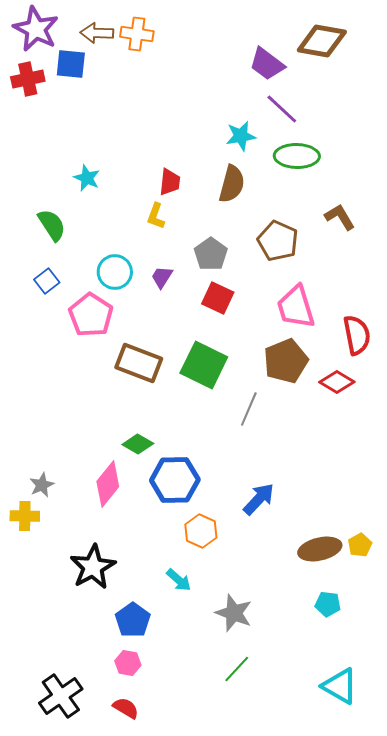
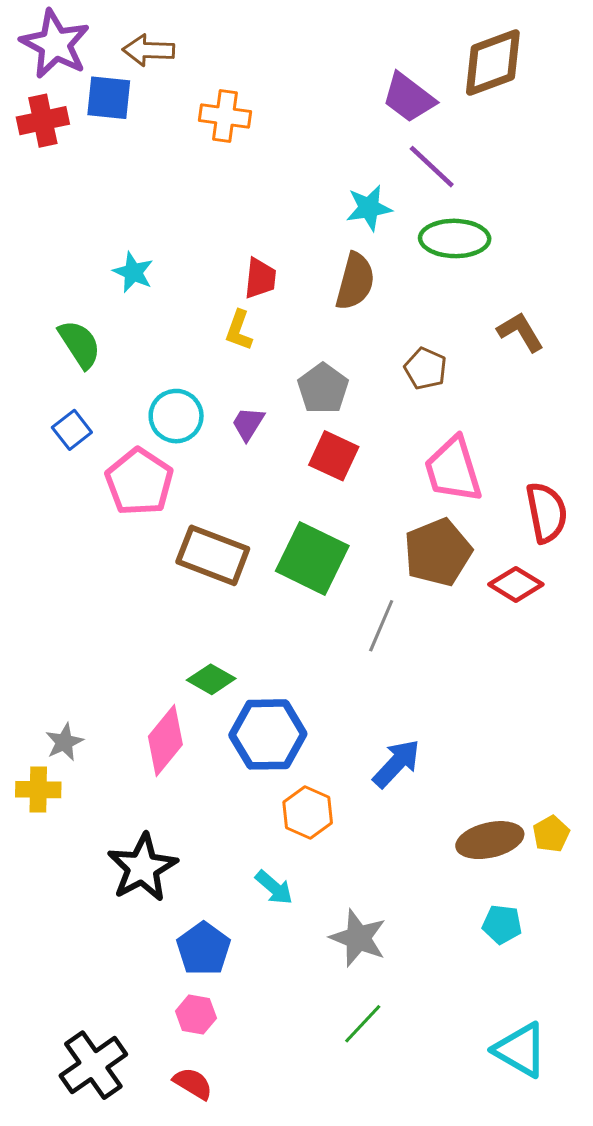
orange cross: (137, 34) -> (225, 116), moved
brown diamond: (322, 41) -> (493, 62), turned -30
brown pentagon: (278, 241) -> (426, 369), size x0.7

